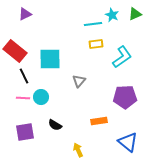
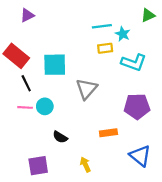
cyan star: (112, 15) -> (123, 34), moved
cyan L-shape: (122, 57) -> (134, 62), turned 55
gray triangle: (79, 81) -> (86, 89), size x1.5
purple square: (25, 132) -> (38, 166), moved

